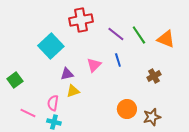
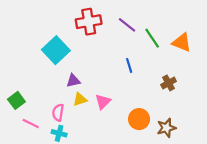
purple line: (116, 34) -> (127, 25), moved
pink triangle: (94, 65) -> (103, 102), moved
green square: (15, 80) -> (16, 100), moved

